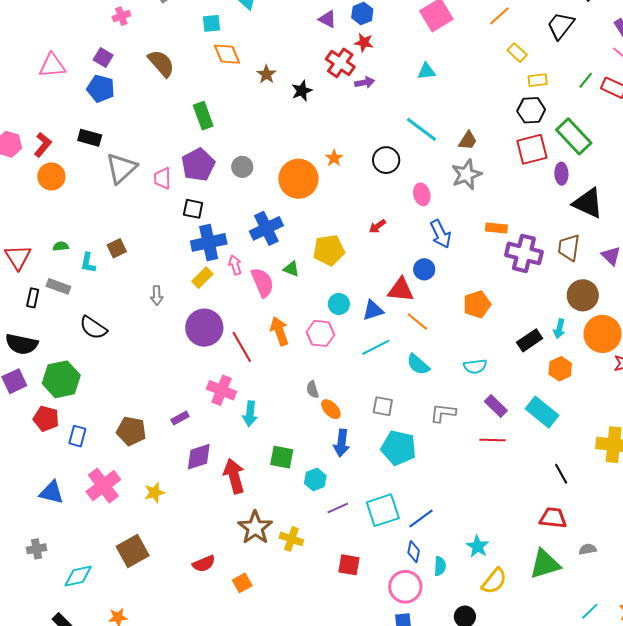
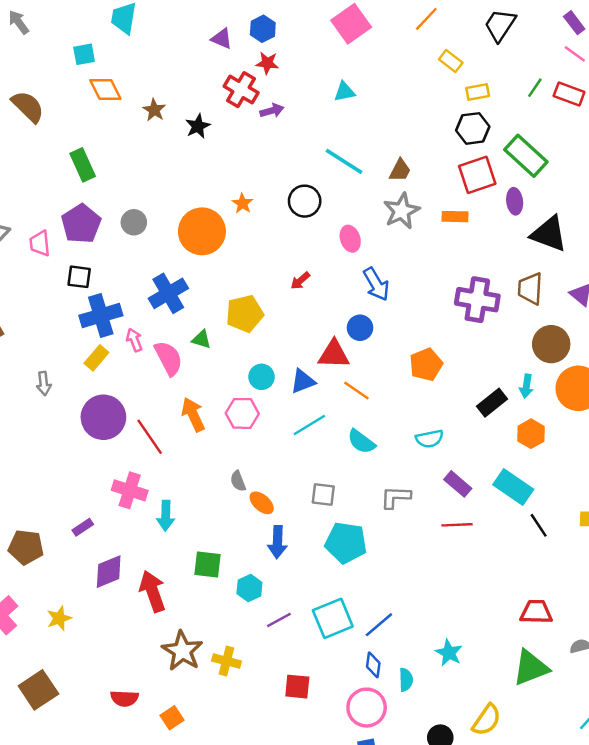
orange rectangle: (496, 228) -> (455, 217), moved
black line: (561, 474) -> (539, 525), moved
red semicircle: (204, 564) -> (124, 698), turned 30
yellow semicircle: (494, 581) -> (487, 720), moved

